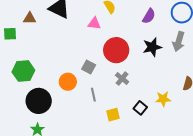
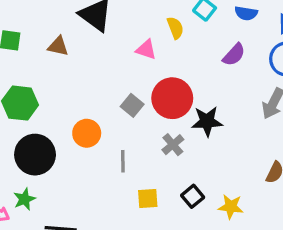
brown triangle: (30, 18) -> (58, 46), moved
black star: (152, 47) -> (207, 121), moved
gray square: (89, 67) -> (132, 105), moved
yellow star: (163, 99) -> (231, 207), moved

